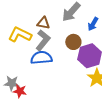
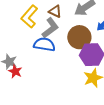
yellow L-shape: (20, 35) -> (29, 17), turned -90
brown circle: (73, 42) -> (79, 37), size x1.5

